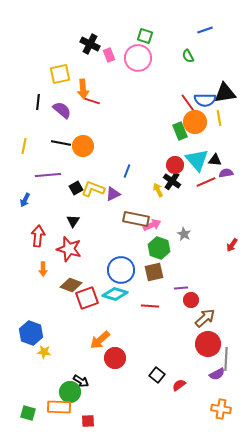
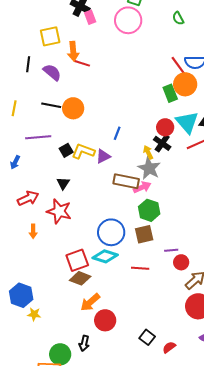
pink rectangle: (109, 55) -> (90, 17), moved
gray star: (184, 234) -> (149, 168), moved, size x1.6
red arrow: (38, 236) -> (28, 198), turned 60
brown diamond: (71, 285) -> (80, 278), moved
black arrow: (81, 381) -> (84, 343), moved, turned 70

